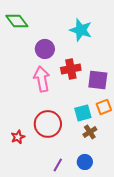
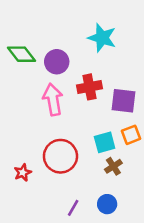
green diamond: (17, 21) -> (21, 54), moved

